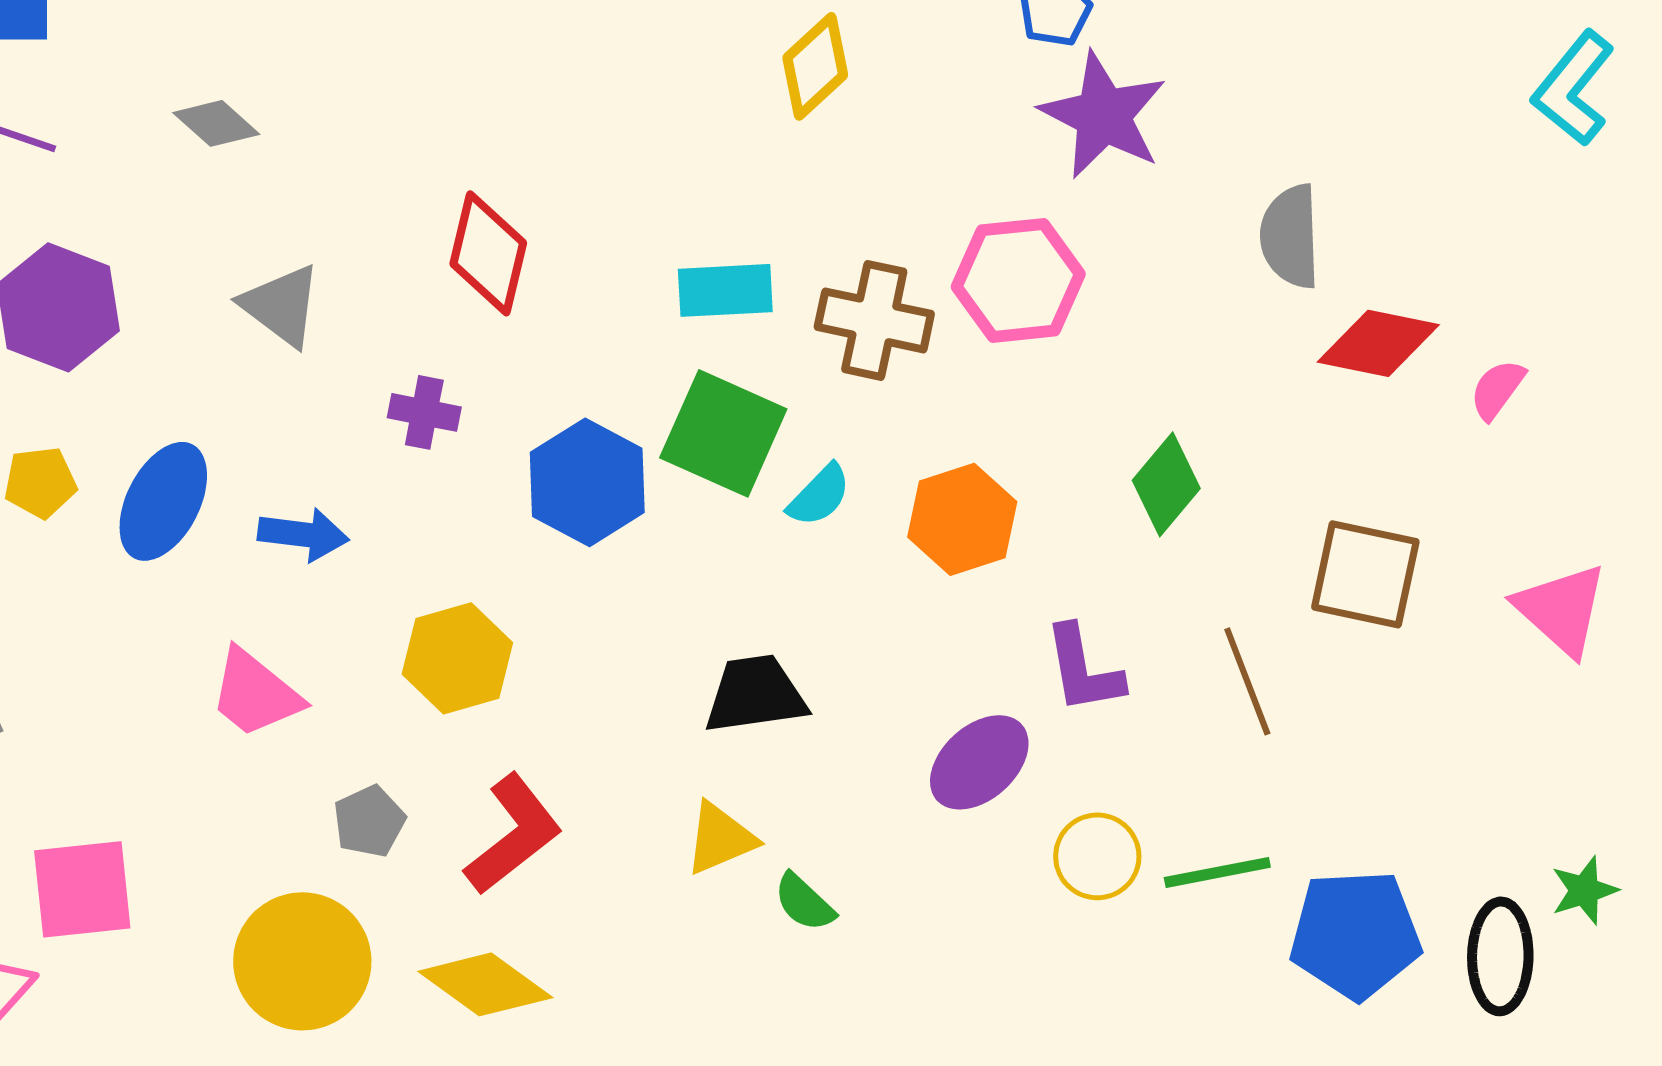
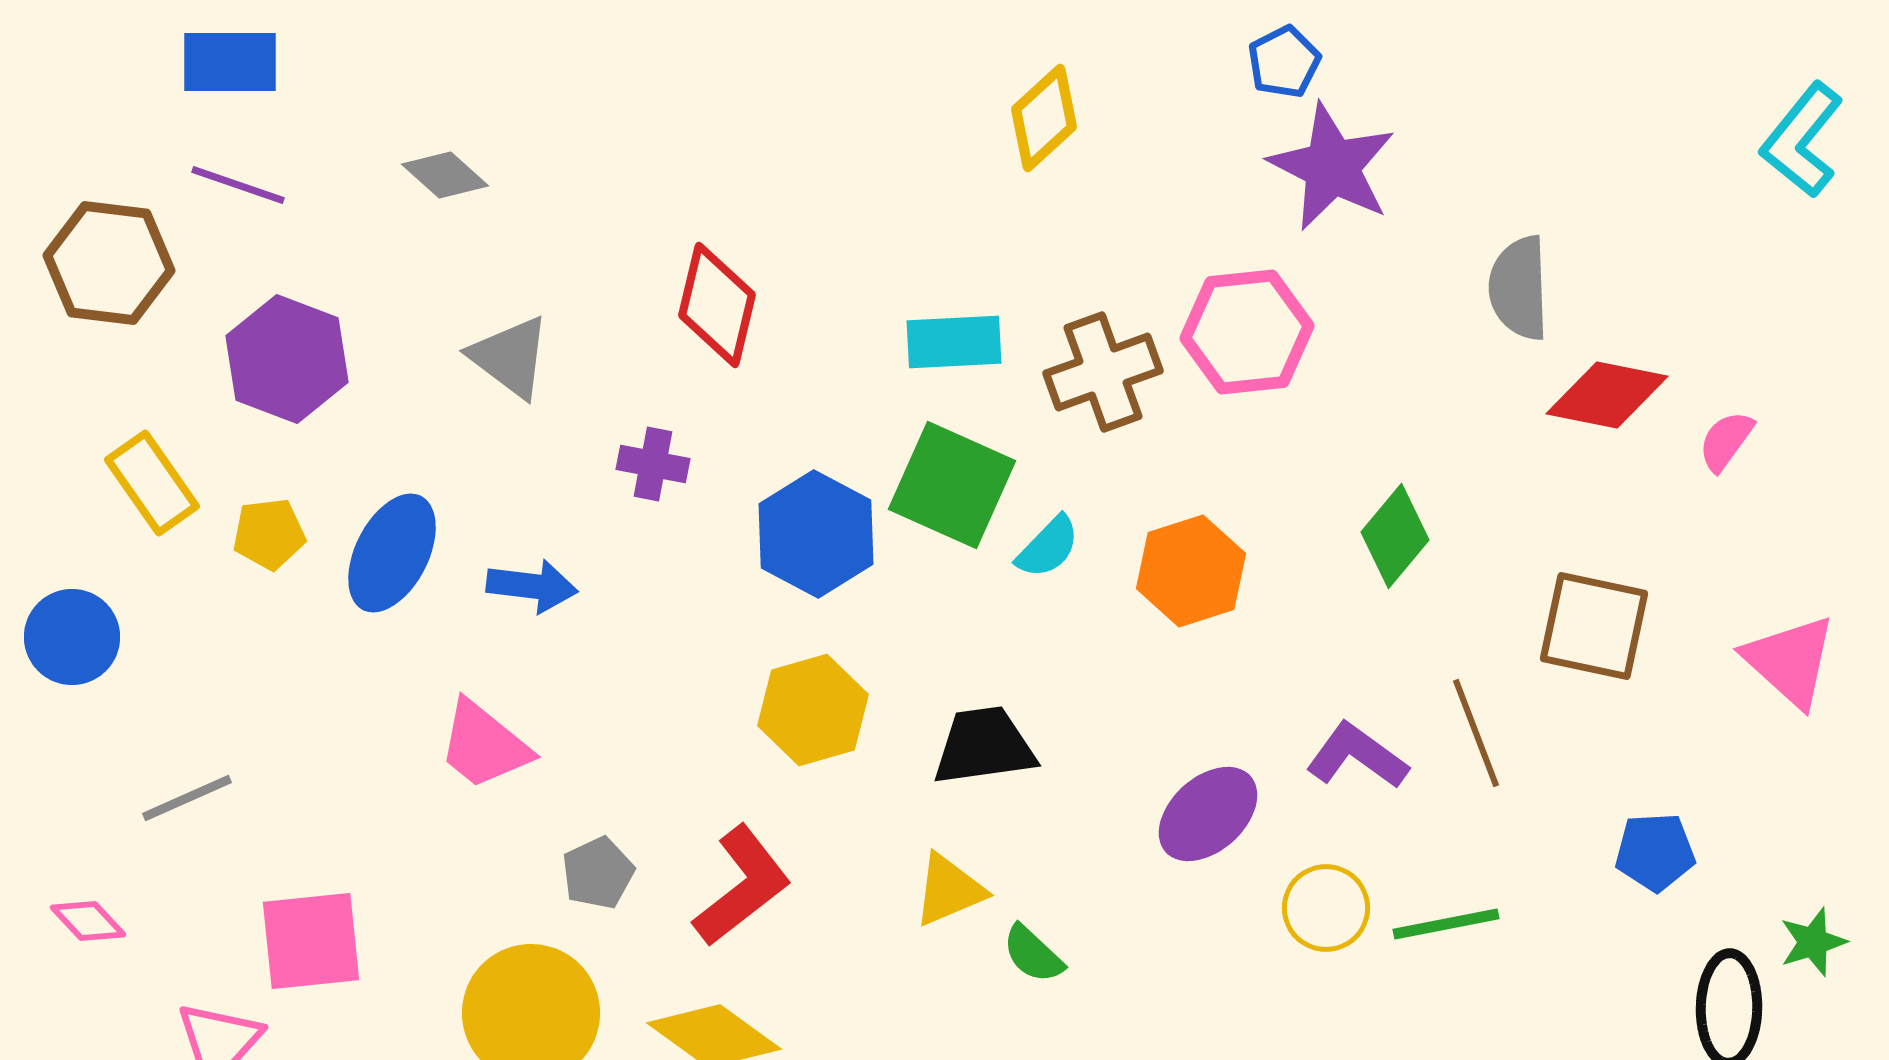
brown cross: (874, 320) -> (1103, 372), turned -32
yellow hexagon: (457, 658) -> (813, 710), moved
purple L-shape: (1083, 669) -> (1357, 756), moved, turned 136
blue pentagon: (1355, 934) -> (1655, 852), moved, size x0.6

